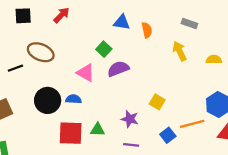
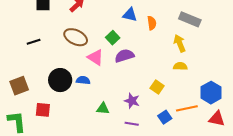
gray rectangle: (189, 23) -> (190, 19), size x1.5
brown ellipse: (41, 52) -> (76, 37), moved
yellow semicircle: (214, 60) -> (180, 66), moved
black line: (15, 68) -> (34, 42), moved
red square: (71, 133) -> (43, 110), moved, size x0.7

